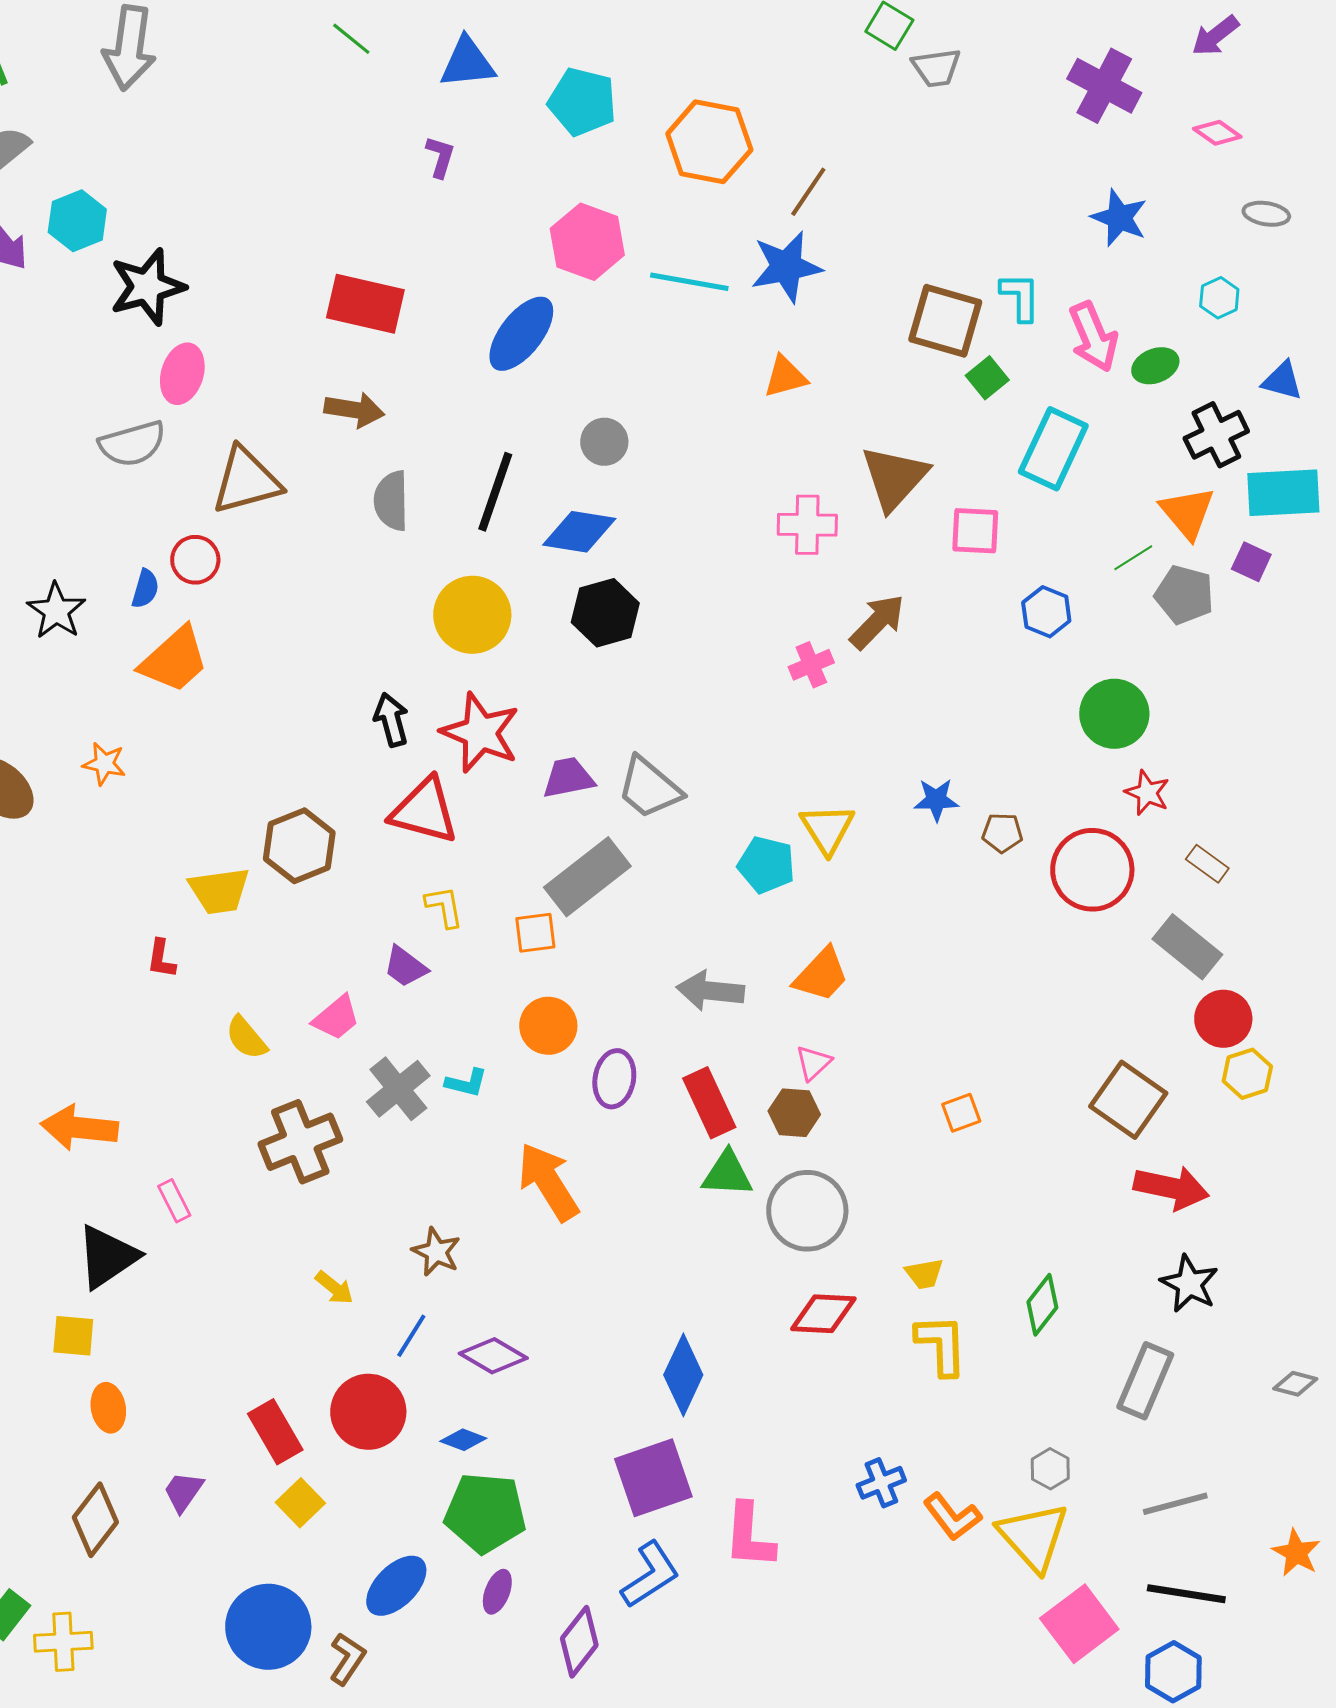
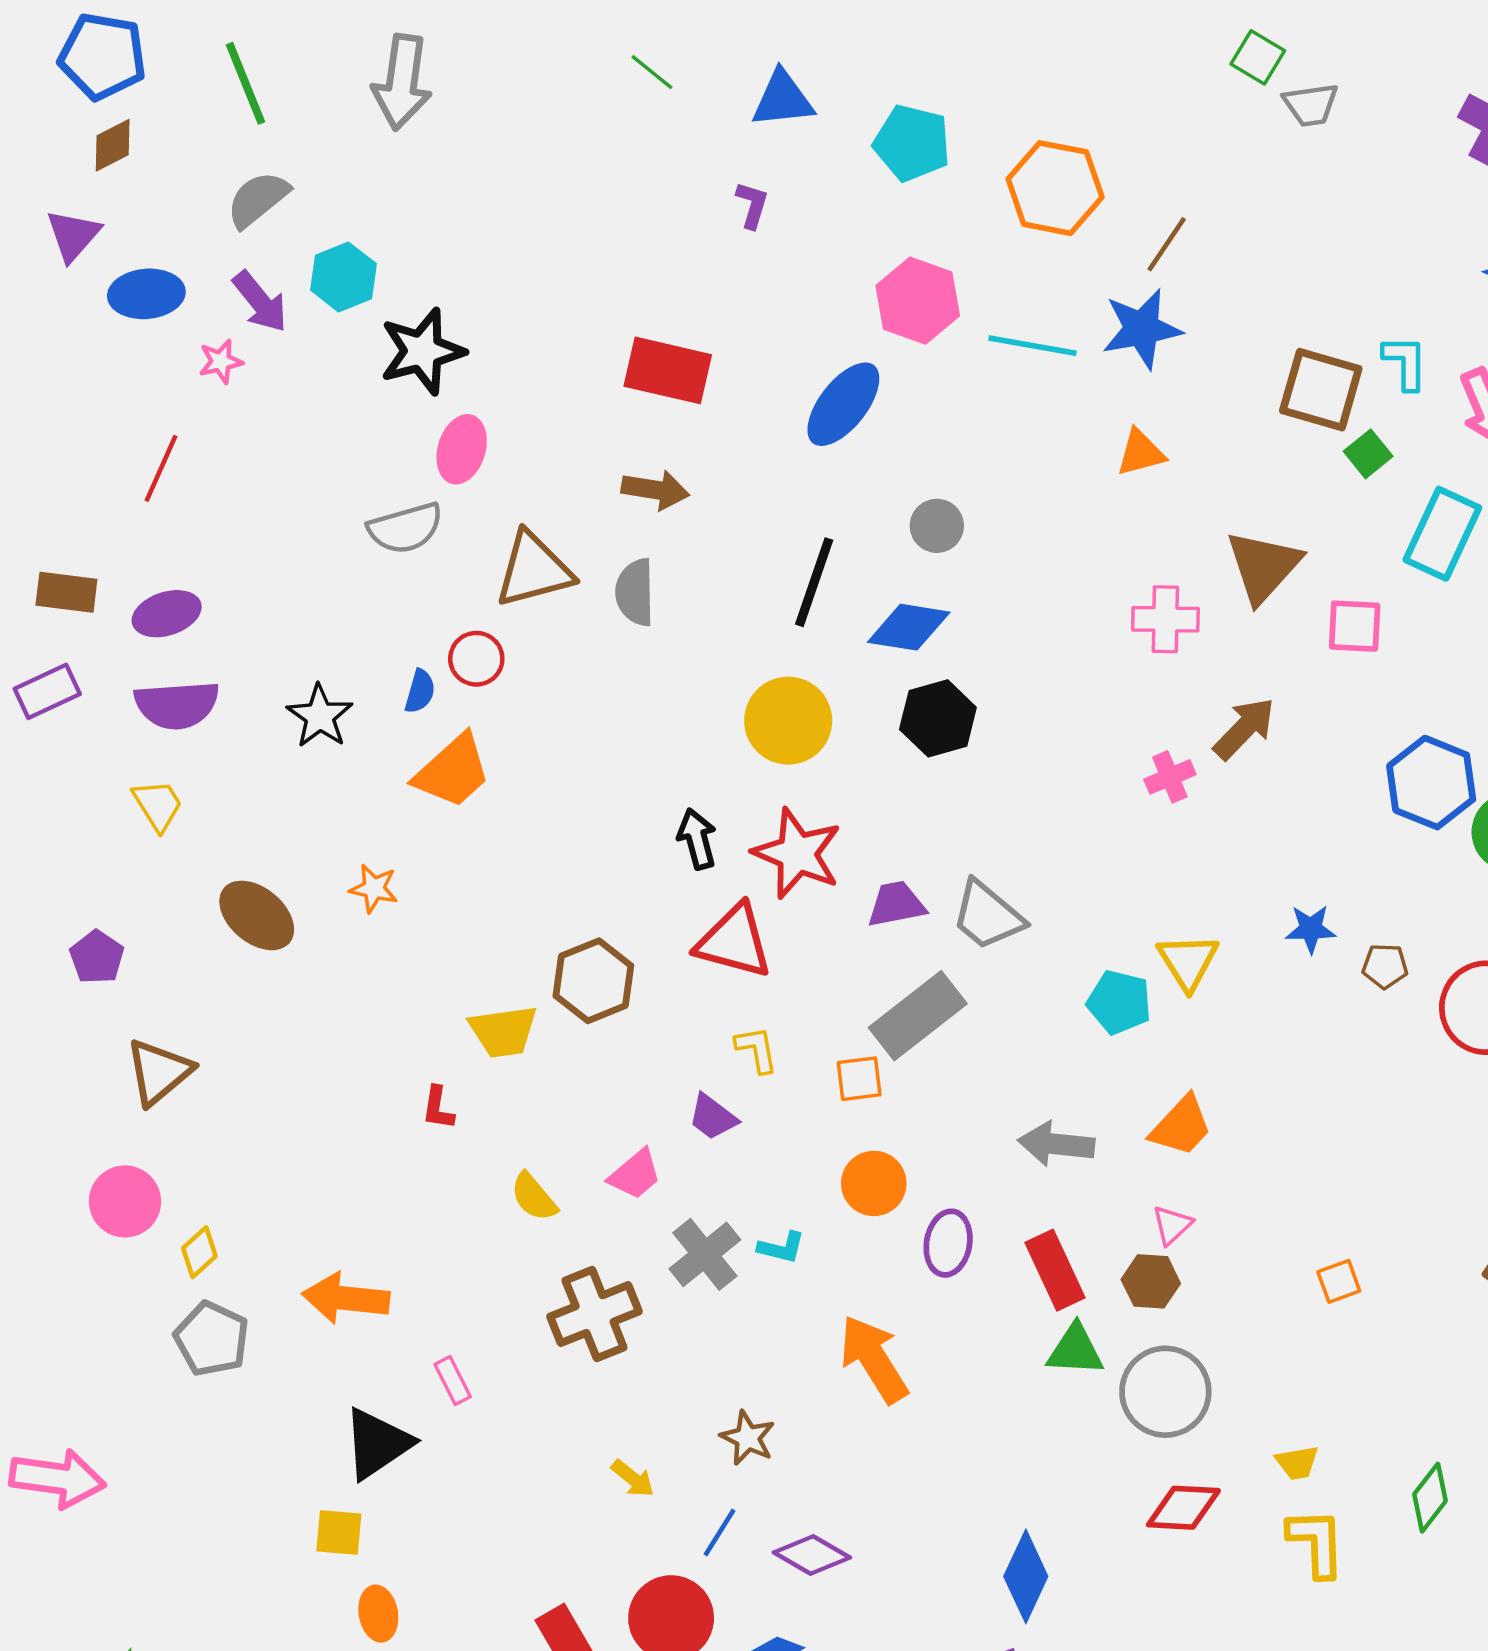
gray semicircle: (391, 501) -> (635, 592), moved
blue hexagon: (1046, 612) -> (1431, 783), moved, size x1.6

